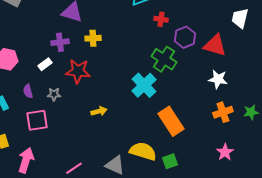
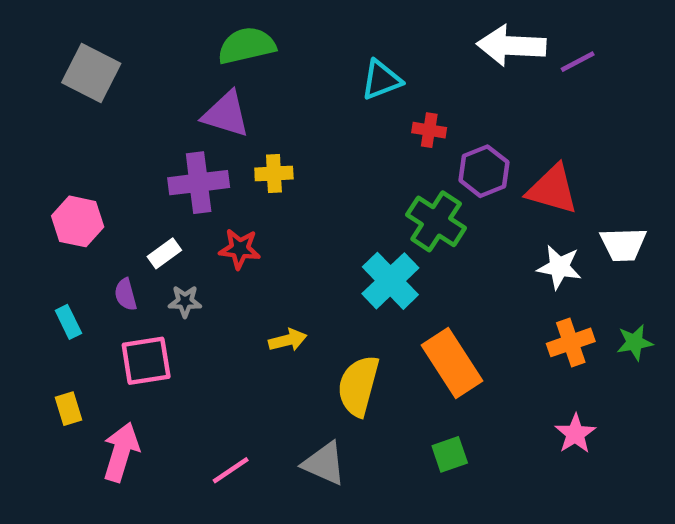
white trapezoid: (240, 18) -> (623, 244), moved, turned -105
purple cross: (60, 42) -> (199, 183), size x1.4
white rectangle: (45, 64) -> (164, 253), moved
red star: (78, 71) -> (240, 249), size x0.7
yellow semicircle: (143, 151) -> (358, 386), moved, turned -92

